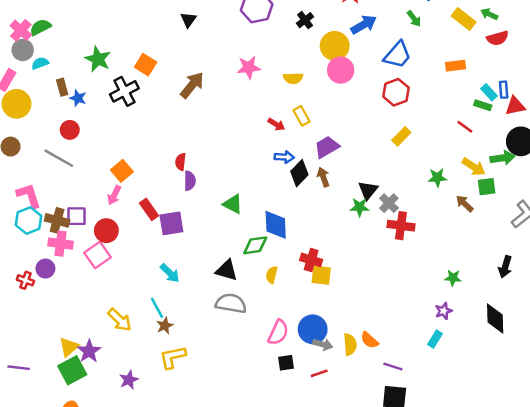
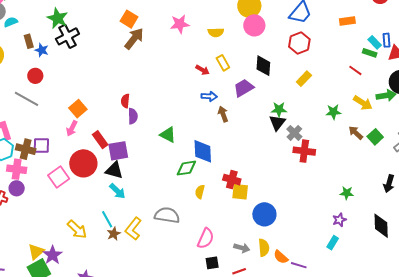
orange square: (146, 65) -> (129, 19), moved
black cross: (124, 91) -> (67, 36), moved
black diamond: (299, 173) -> (263, 66), moved, turned -40
brown arrow: (323, 177) -> (223, 114), moved
green square: (487, 187) -> (375, 137), moved, turned -35
green star: (360, 207) -> (279, 109), moved
red circle: (106, 231) -> (83, 163), moved, size x1.4
pink cross: (60, 244) -> (17, 169), moved
black triangle: (227, 270) -> (114, 170), moved
blue circle: (313, 329) -> (264, 214), moved
orange semicircle: (369, 340) -> (281, 257), moved
yellow L-shape: (173, 357) -> (133, 229), moved, turned -40

